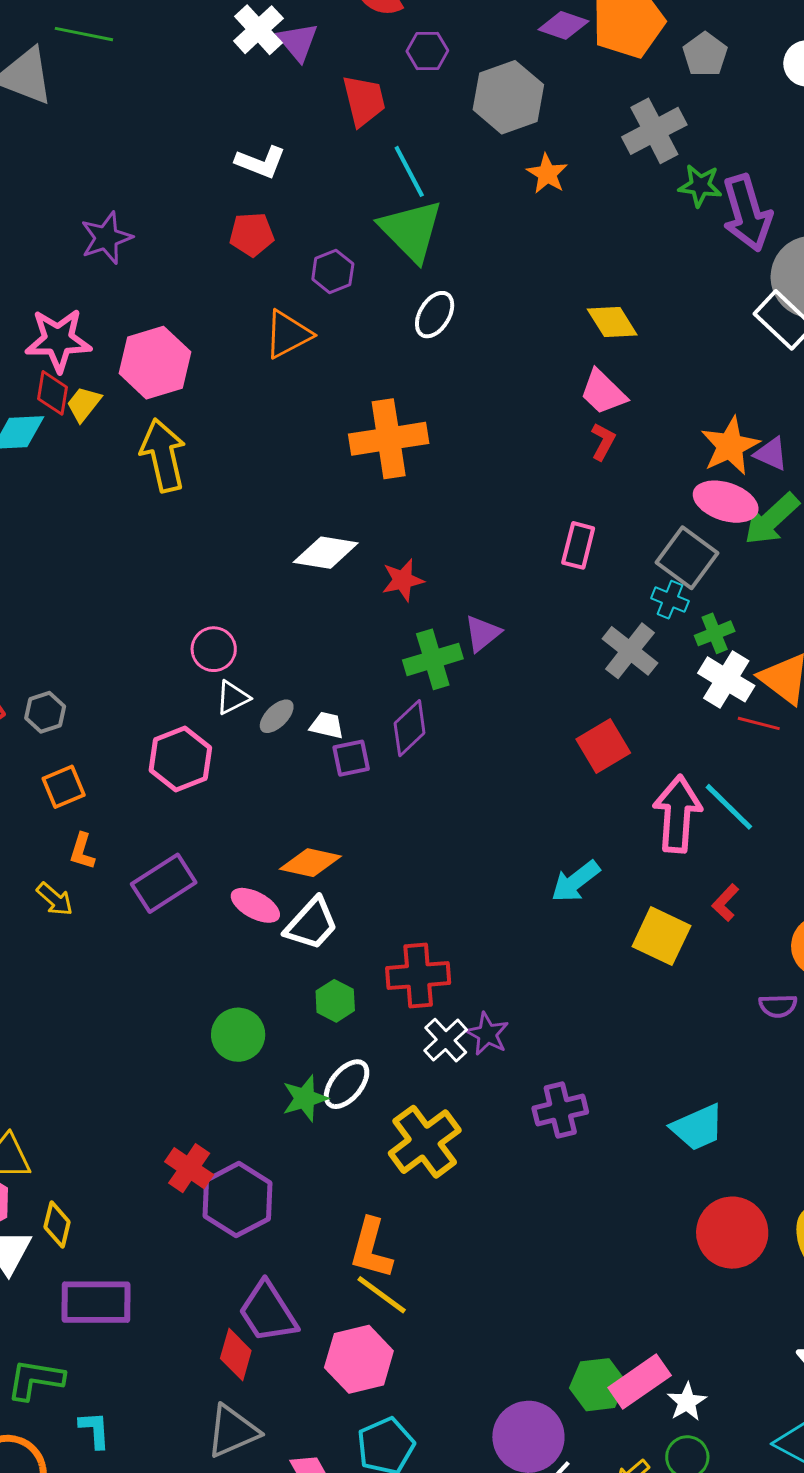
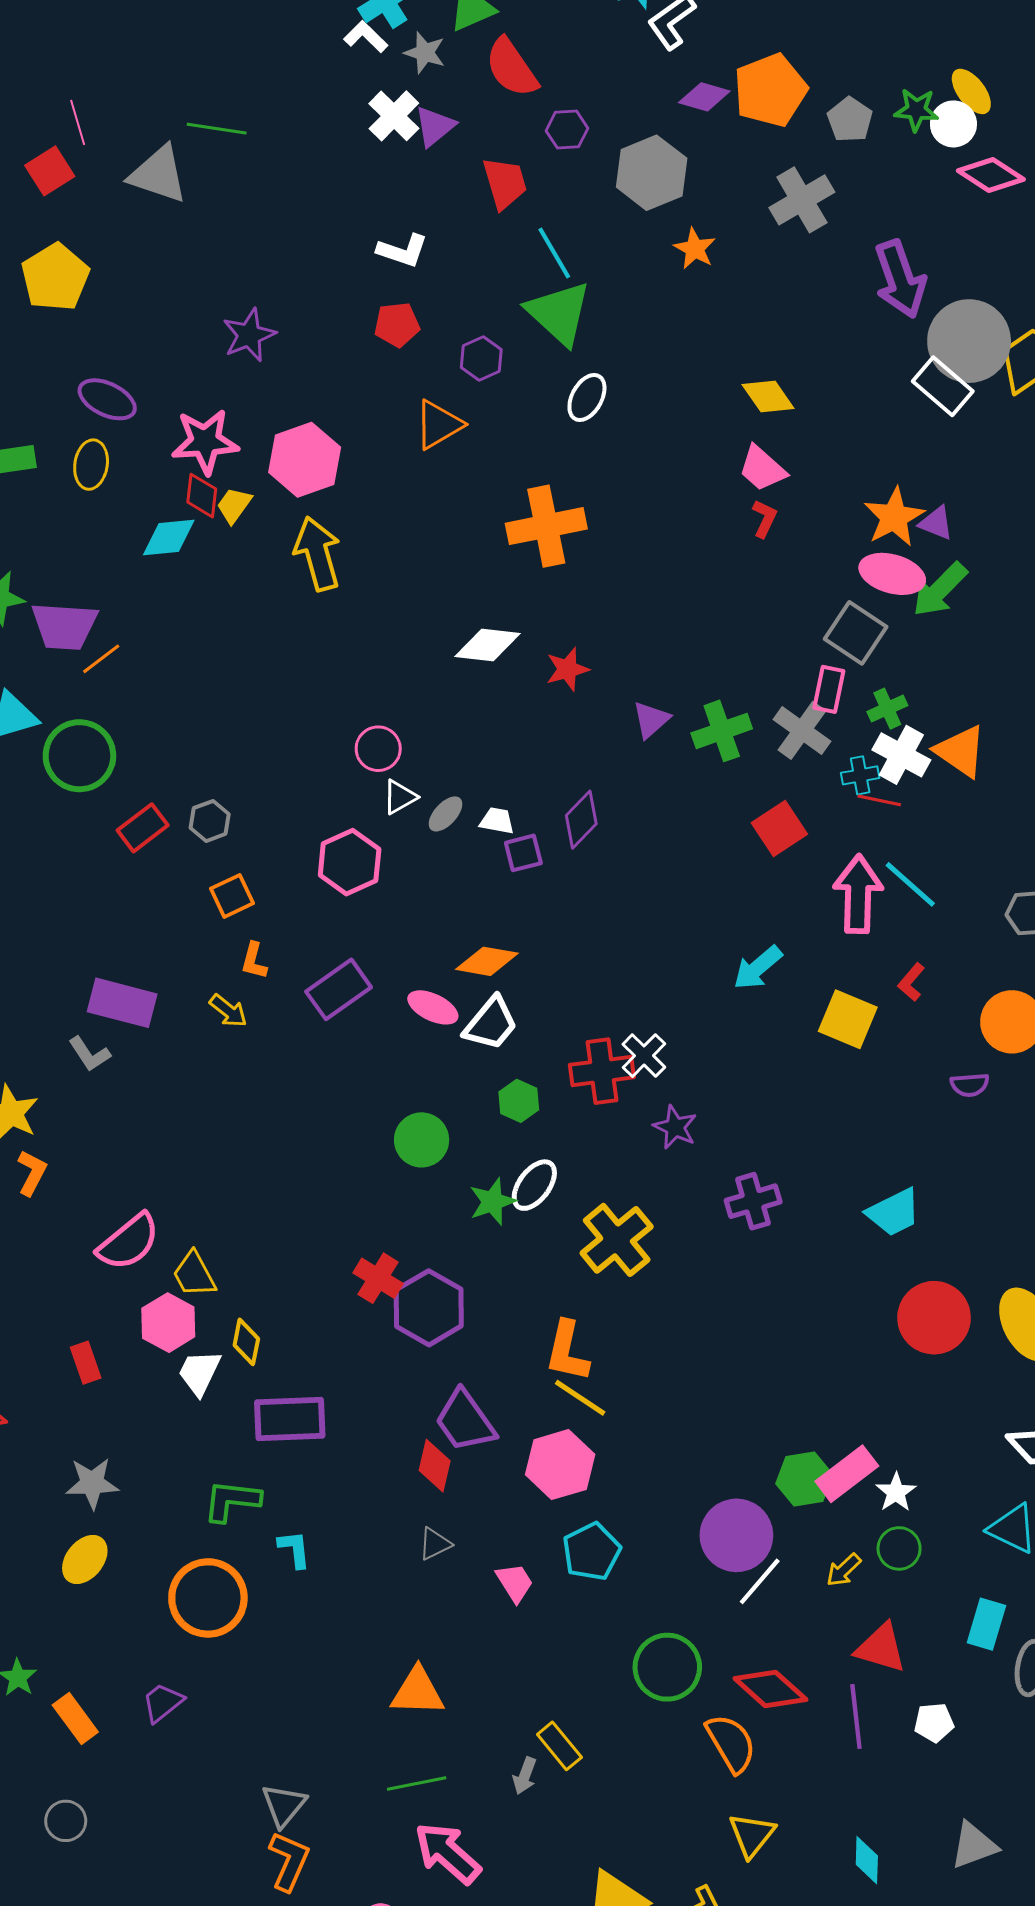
purple triangle: (298, 42) -> (435, 126), turned 33
green star: (700, 186) -> (916, 110), moved
pink rectangle: (578, 545) -> (829, 689), moved
cyan cross: (670, 600) -> (860, 775), moved, turned -30
green cross: (433, 659) -> (722, 731), moved
red line: (759, 723) -> (879, 800), moved
white cross: (446, 1040) -> (644, 1056), moved
gray triangle: (232, 1431) -> (435, 1544), size x0.6

